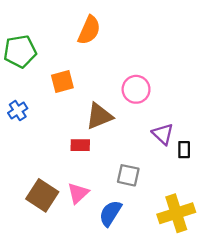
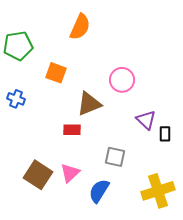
orange square: (62, 82) -> (56, 73), turned 35
blue cross: (18, 111) -> (16, 99), turned -36

